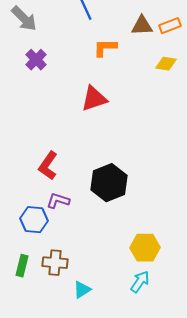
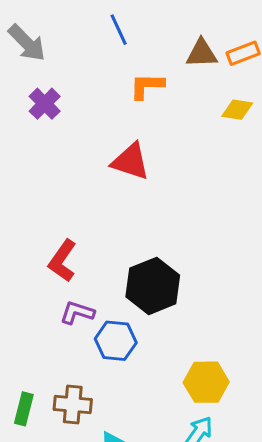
red triangle: (94, 99) -> (131, 161), turned 36
blue hexagon: (34, 220) -> (116, 341), moved

